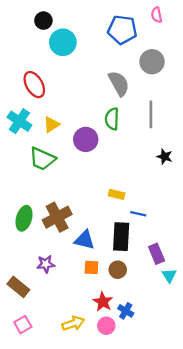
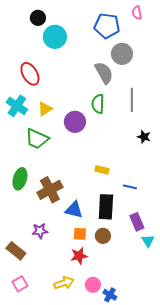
gray circle: (152, 62) -> (122, 54), moved
blue line: (138, 214) -> (130, 187), moved
green ellipse: (24, 218) -> (20, 179), moved
red star: (103, 302) -> (79, 256), moved, turned 30
blue cross: (126, 311) -> (110, 295), moved

